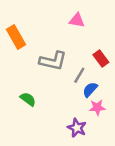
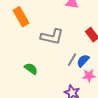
gray line: (79, 75) -> (72, 60), moved

